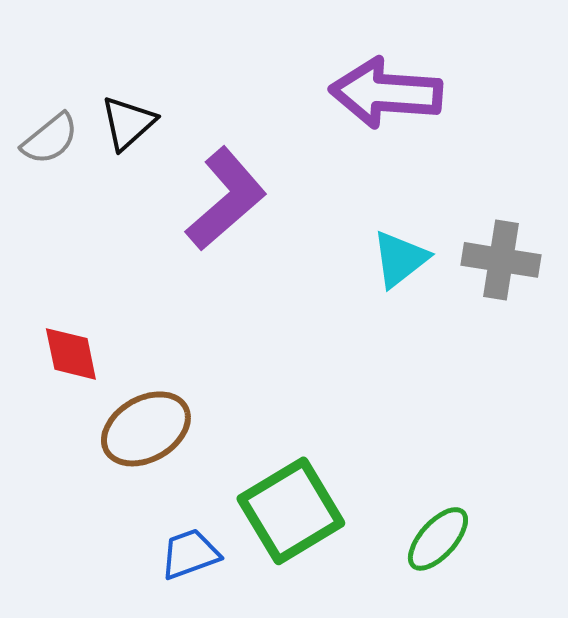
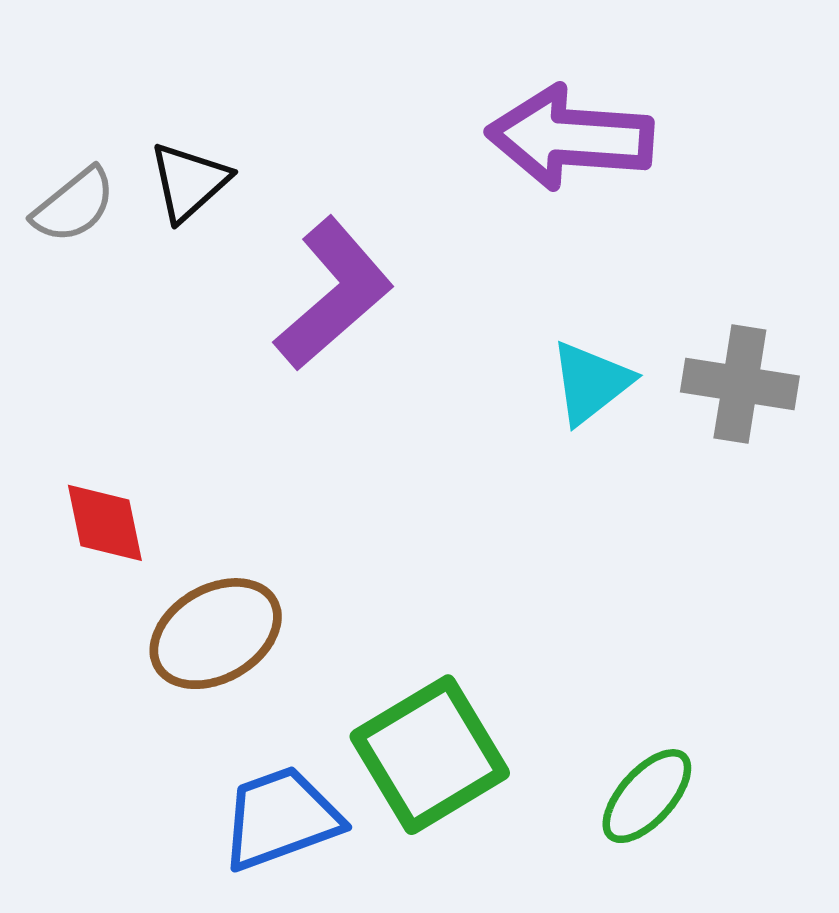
blue trapezoid: (190, 554) -> (281, 818), size x1.4

